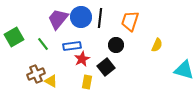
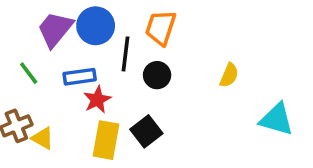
black line: (100, 18) -> (125, 54), moved
orange trapezoid: (130, 21) -> (161, 28), moved
black square: (106, 67) -> (146, 131), moved
yellow rectangle: (87, 82) -> (106, 140), size x1.5

